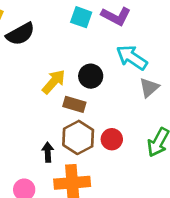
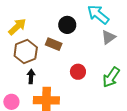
yellow arrow: (54, 82) -> (17, 27), moved
brown hexagon: (78, 137) -> (26, 52), moved

